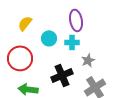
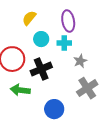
yellow semicircle: (25, 23) -> (29, 18), moved
black cross: (62, 75) -> (41, 69), moved

